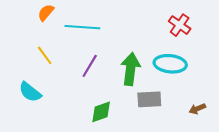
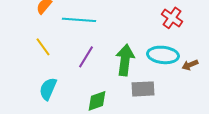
cyan semicircle: (30, 92) -> (48, 89), moved, turned 75
brown arrow: (197, 109) -> (190, 65), moved

